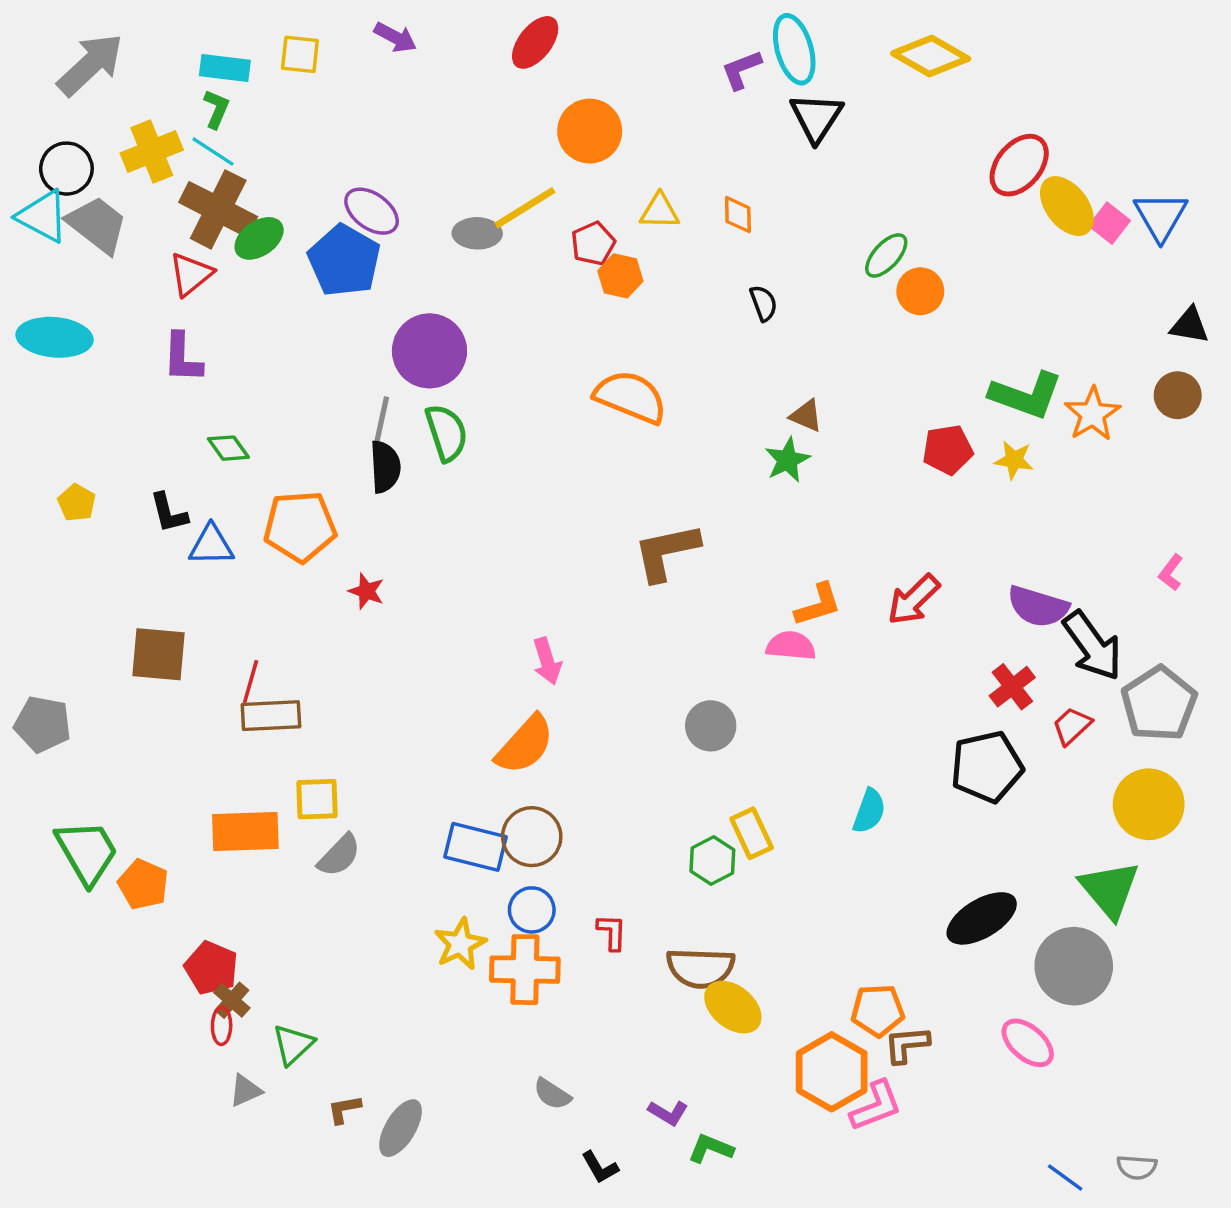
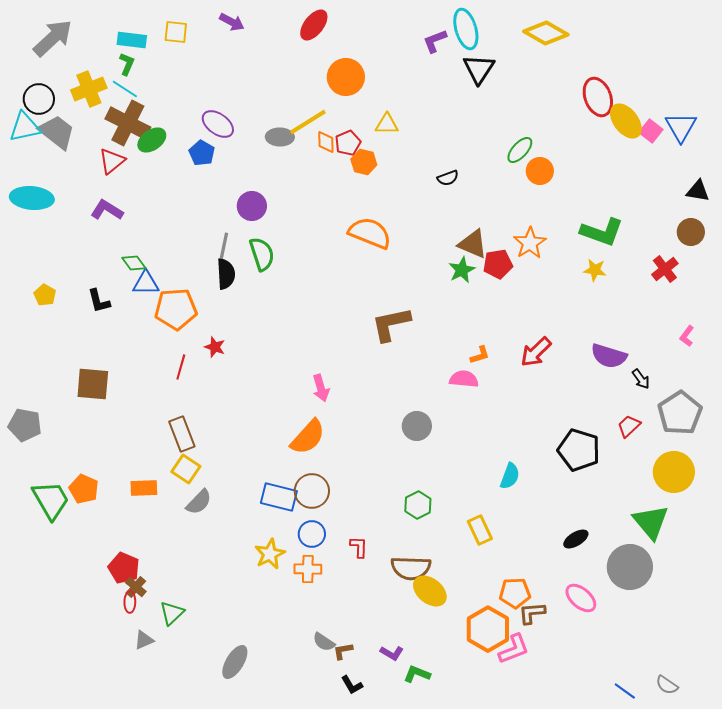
red ellipse: (1019, 165) -> (598, 97), turned -60
orange diamond: (738, 215) -> (326, 142), moved
cyan triangle: (43, 216) -> (25, 127), turned -40
blue pentagon: (344, 261) -> (202, 153), size x0.6
black semicircle: (764, 303) -> (448, 178), turned 90
purple circle: (429, 351) -> (252, 206), size x0.7
purple L-shape: (182, 358) -> (107, 210), turned 120
orange star: (1092, 414) -> (530, 243), moved
brown triangle: (806, 416) -> (473, 244), size x1.5
red pentagon: (948, 450) -> (498, 264), moved
blue triangle: (211, 545) -> (146, 283), moved
orange L-shape: (818, 605) -> (480, 355), size x0.7
black arrow: (1092, 646) -> (641, 379), size x0.5
red line: (251, 682) -> (181, 367), moved
red cross: (1012, 687) -> (665, 269), moved
brown rectangle: (271, 716) -> (182, 434), moved, turned 72
black pentagon: (987, 767) -> (579, 450), turned 30
yellow square: (317, 799) -> (186, 469), turned 36
orange rectangle: (245, 832) -> (144, 488), size x0.7
yellow rectangle: (752, 833) -> (480, 530), moved
orange pentagon: (143, 884) -> (84, 489), moved
black ellipse: (982, 918) -> (576, 539), size x0.6
orange cross: (525, 970) -> (308, 569), size x0.7
pink ellipse: (1028, 1043) -> (581, 598), moved
brown L-shape: (344, 1109) -> (343, 651), moved
gray semicircle: (1137, 1167) -> (667, 685), turned 30

